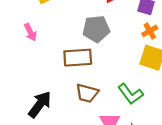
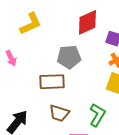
green L-shape: (131, 94) -> (97, 115), turned -115

